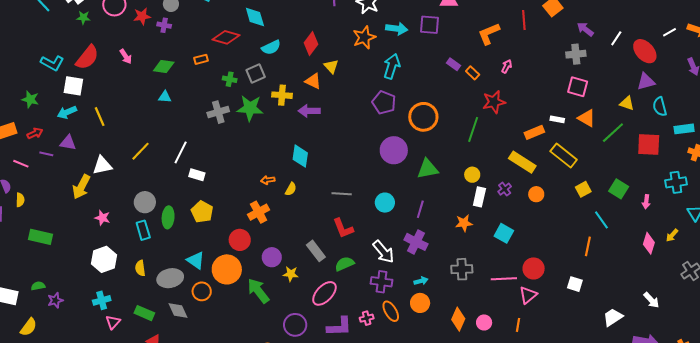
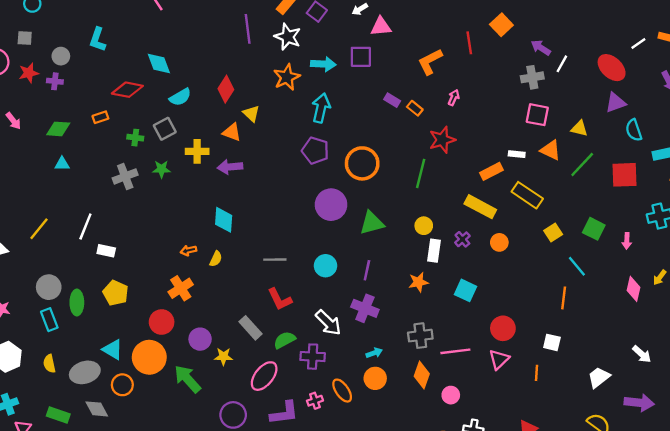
white line: (616, 38) -> (562, 64), moved
yellow triangle: (627, 103) -> (579, 128), moved
green star: (250, 108) -> (161, 169), size x0.6
pink line: (504, 279) -> (455, 351), moved
purple cross: (381, 282) -> (313, 357), moved
orange diamond: (458, 319) -> (422, 375), moved
orange line: (518, 325) -> (536, 373), moved

